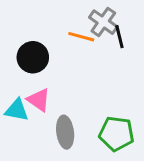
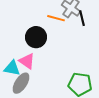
black circle: (33, 57) -> (36, 37), moved
gray ellipse: (65, 132) -> (21, 83), moved, turned 40

